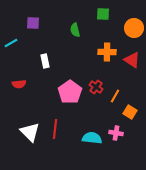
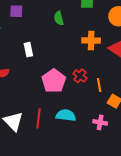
orange line: (115, 96) -> (99, 85), turned -40
cyan semicircle: (92, 138) -> (66, 115), moved

